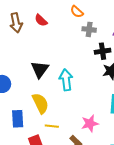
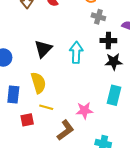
cyan arrow: (66, 80) -> (76, 52), moved

